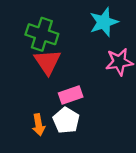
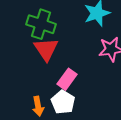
pink rectangle: (71, 95) -> (67, 79), turned -35

